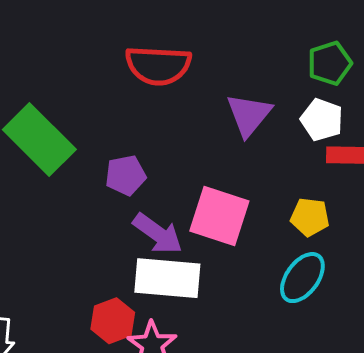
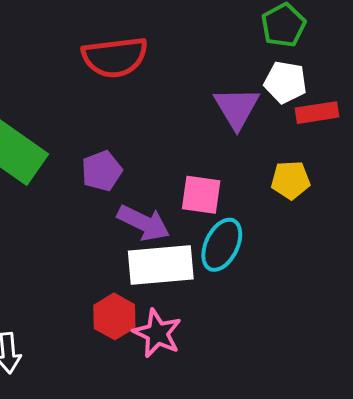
purple triangle: (249, 115) -> (237, 108), moved
pink square: (219, 216) -> (201, 195), size x0.7
cyan ellipse: (302, 278) -> (222, 245), moved

